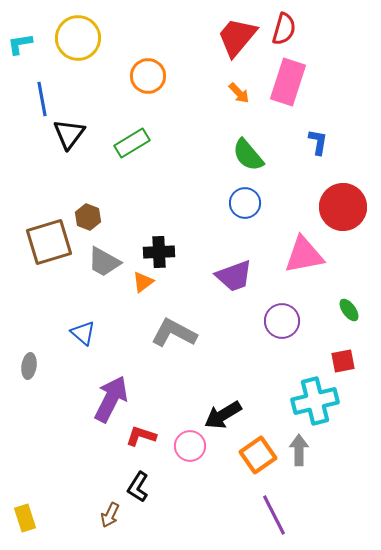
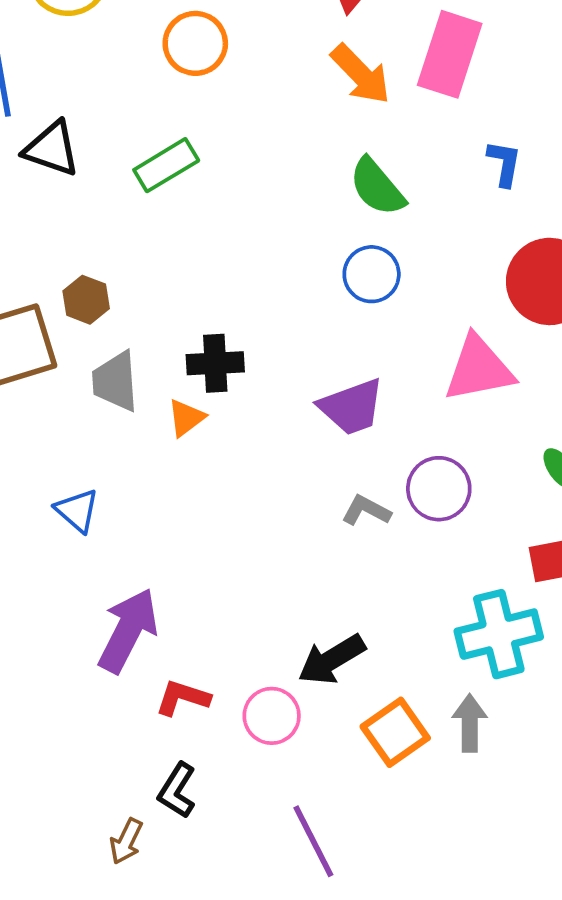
orange arrow: (239, 93) -> (361, 74), size x1.6
black triangle: (69, 134) -> (52, 149), turned -48
gray trapezoid: (104, 262) -> (115, 381), turned 57
gray L-shape: (174, 333) -> (366, 510), moved, size x0.6
purple line: (274, 515) -> (313, 841), moved

